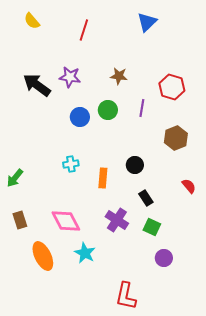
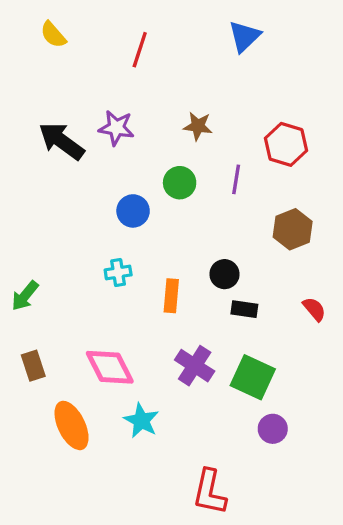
blue circle: (80, 117) -> (133, 211), moved
black rectangle: (146, 198) -> (244, 309), moved, turned -49
green square: (152, 227) -> (253, 377), size x1.5

